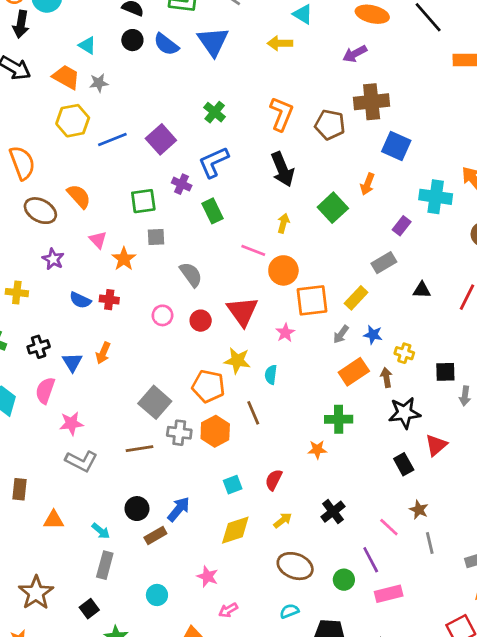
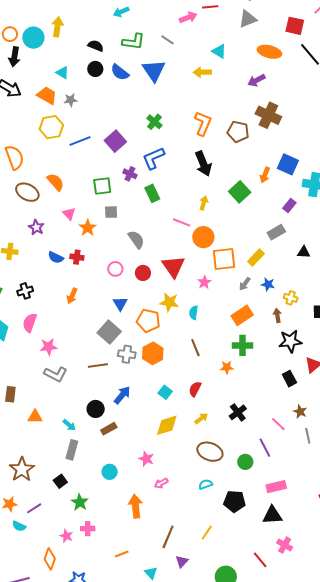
brown cross: (372, 102) -> (268, 115), turned 30
blue square: (396, 146) -> (288, 164), moved
blue triangle: (72, 362) -> (120, 304), moved
orange rectangle: (354, 372) -> (242, 315), moved
brown line: (253, 413) -> (195, 348), moved
cyan square: (233, 485) -> (165, 392), turned -32
blue arrow: (179, 509) -> (122, 395), moved
pink rectangle: (389, 594) -> (276, 487), moved

